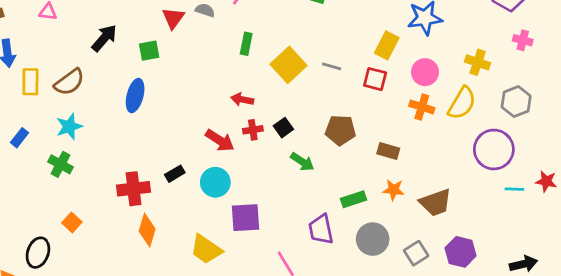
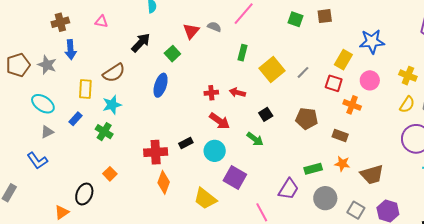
green square: (149, 51) -> (172, 54), turned -35
gray line: (332, 66) -> (303, 72), turned -64
yellow rectangle: (30, 82) -> (85, 89), moved
yellow semicircle: (462, 103) -> (407, 105), moved, size x0.7
orange cross: (422, 107) -> (352, 105), moved
red cross: (253, 130) -> (211, 93), moved
blue rectangle: (19, 138) -> (76, 119), moved
green arrow: (302, 162) -> (255, 139), moved
purple square: (246, 218) -> (235, 177), turned 30
purple trapezoid: (321, 229) -> (289, 189), turned -140
gray square: (416, 253) -> (356, 210), turned -30

